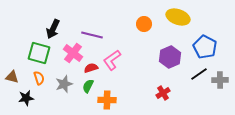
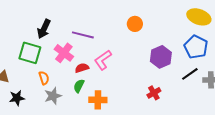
yellow ellipse: (178, 17) -> (199, 17), moved
orange semicircle: (39, 78) -> (44, 78), moved
gray star: (64, 84) -> (53, 96), moved

